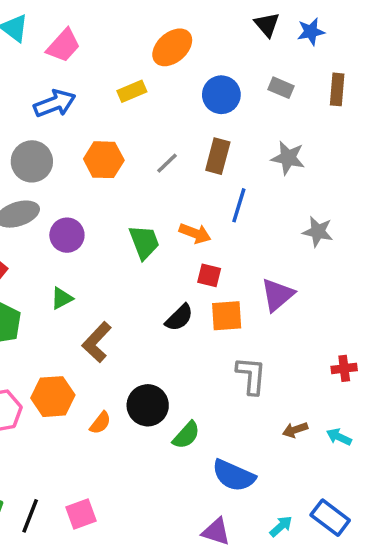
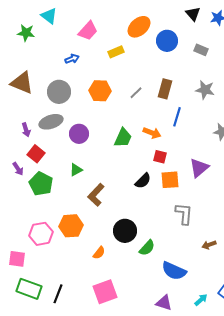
pink trapezoid: (63, 46) -> (88, 31), moved
blue circle: (221, 95) -> (167, 41), moved
blue arrow: (55, 104) -> (72, 59), size x0.6
green trapezoid: (144, 242) -> (123, 138), turned 45
orange semicircle: (100, 423) -> (99, 253), moved
pink square: (81, 514) -> (105, 292), moved, size x1.4

